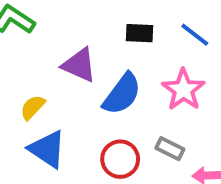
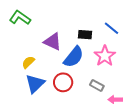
black rectangle: (139, 33) -> (85, 35), moved
blue triangle: (47, 149) -> (35, 84), turned 40
red circle: (120, 159) -> (63, 82), moved

